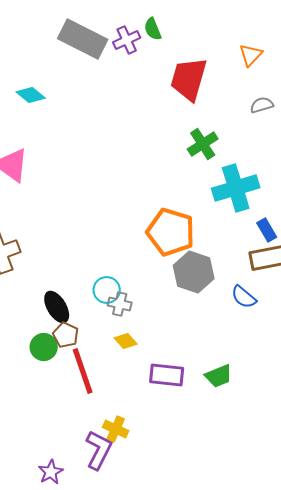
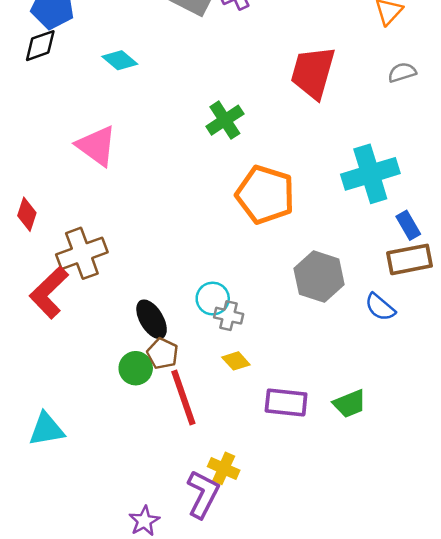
red trapezoid: (189, 79) -> (313, 72), moved
green cross: (203, 144) -> (225, 120), moved
orange pentagon: (171, 232) -> (265, 195), moved

